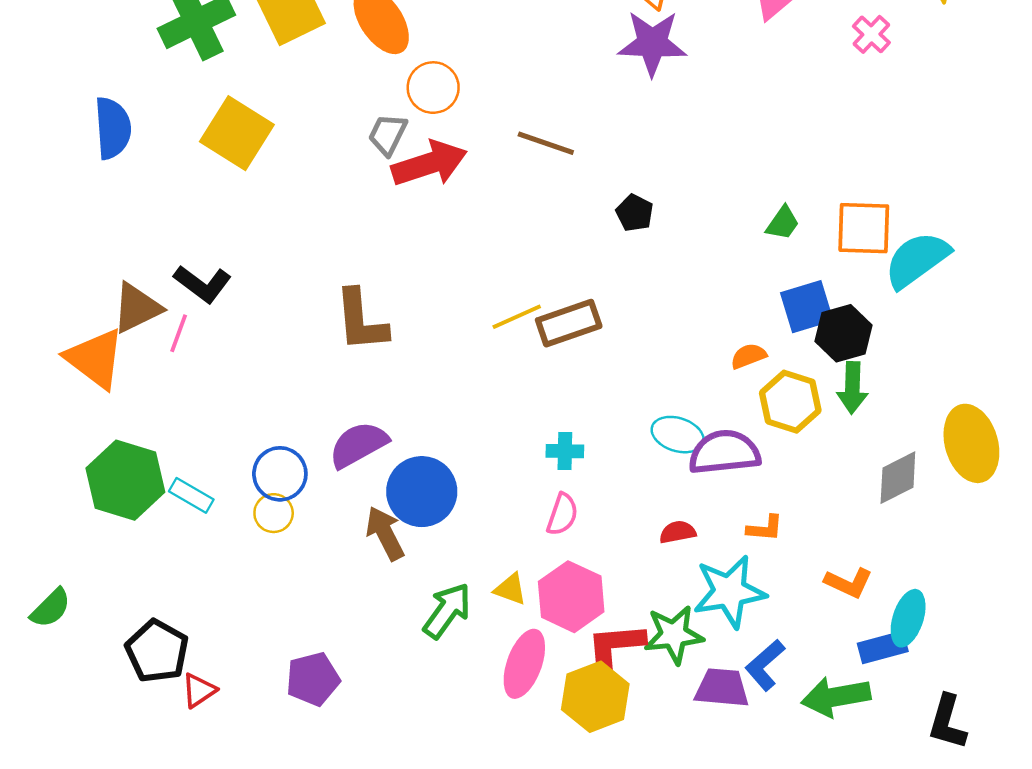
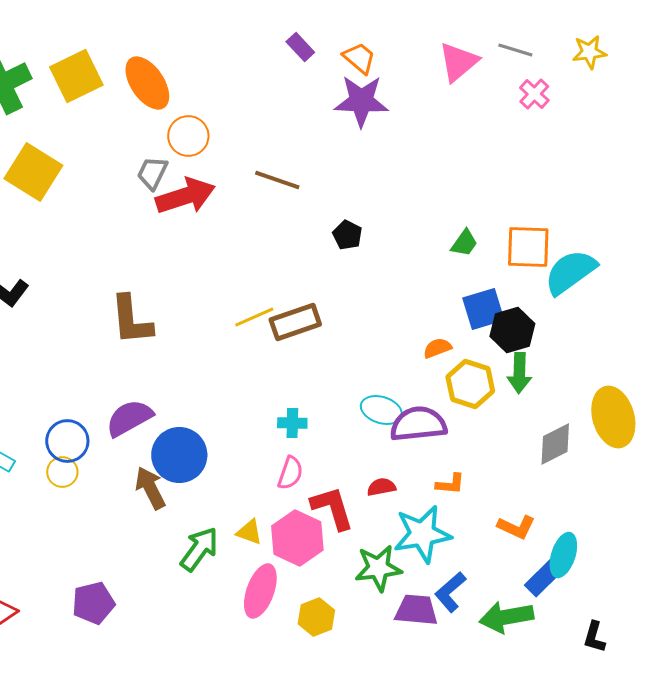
red L-shape: (616, 646) -> (332, 508), moved, turned 78
blue rectangle: (883, 647) -> (543, 578), turned -30
yellow hexagon: (595, 697) -> (316, 617), size x0.7
black L-shape: (947, 722) -> (594, 637), size x0.7

